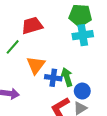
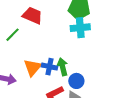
red trapezoid: (32, 26) -> (32, 15), turned 35
orange triangle: (36, 65) -> (33, 68), moved

